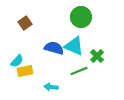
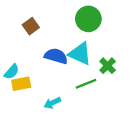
brown square: (25, 23) -> (31, 26), moved
cyan arrow: (51, 87) -> (52, 103), turned -32

